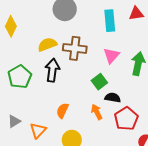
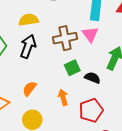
brown cross: (75, 48) -> (65, 38), moved, turned -30
pink triangle: (111, 56) -> (90, 34), moved, turned -30
black semicircle: (113, 98) -> (92, 78), moved

